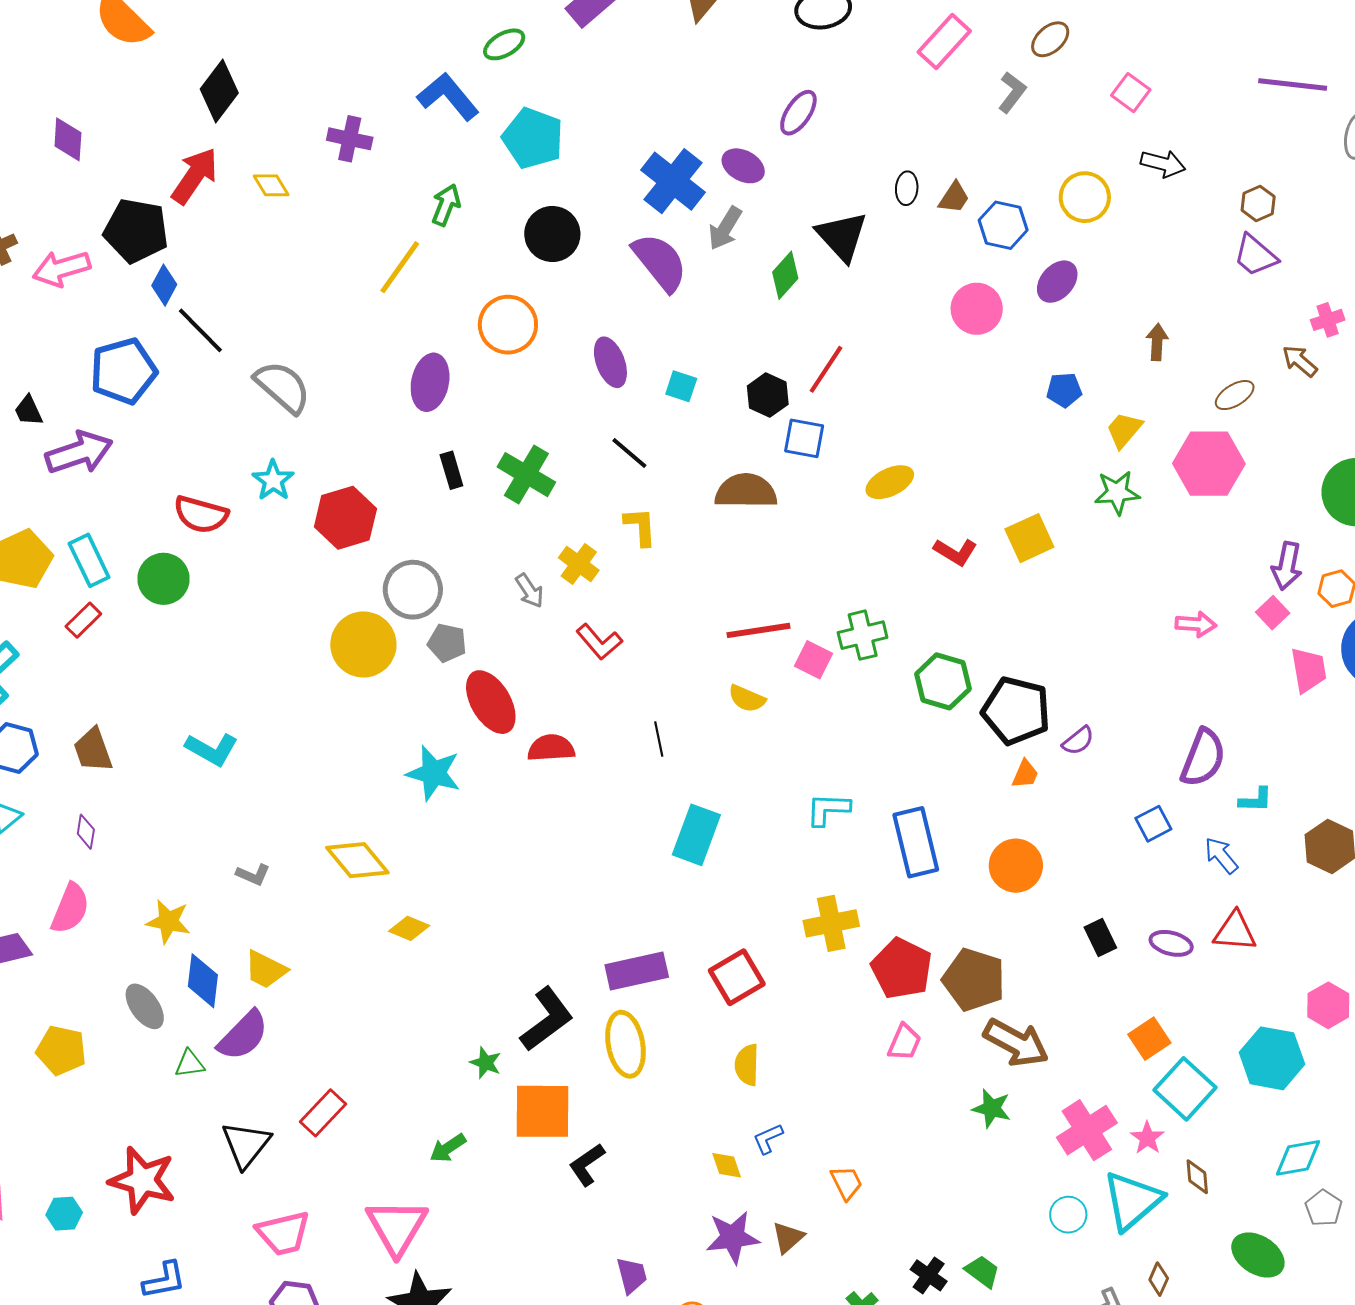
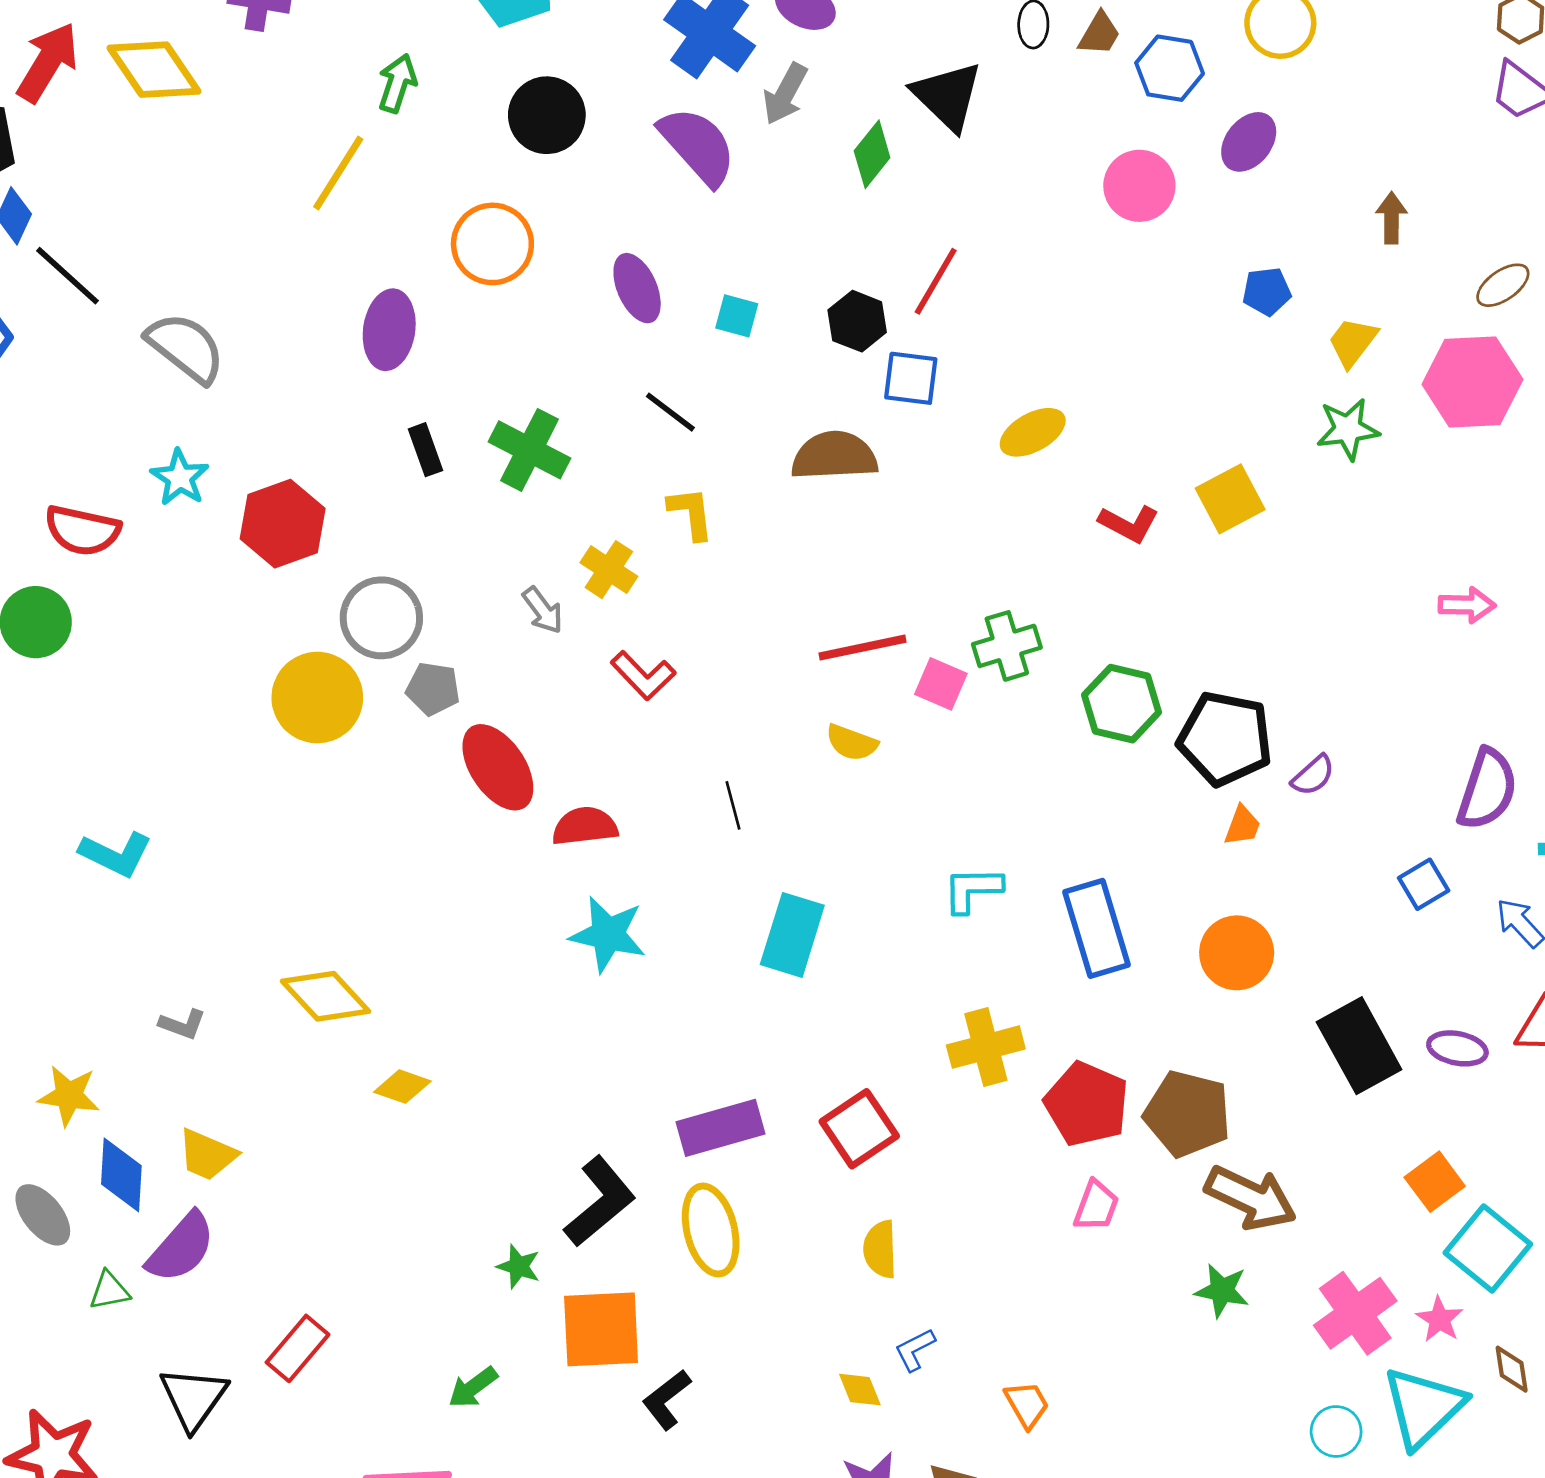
yellow diamond: (271, 185) -> (154, 70), size x1.8
cyan star: (434, 773) -> (608, 934), moved
black rectangle: (1100, 937) -> (1359, 1046), size x1.8

